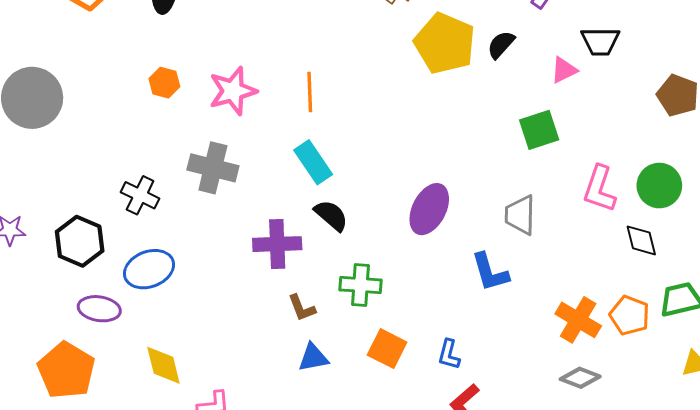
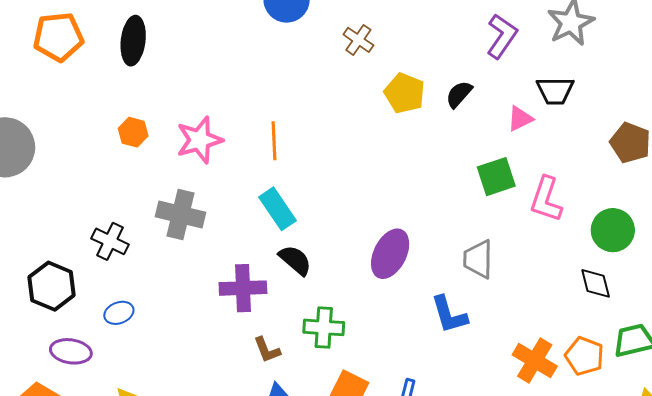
yellow pentagon: (445, 43) -> (405, 93), size x0.7
pink L-shape: (599, 189) -> (546, 199), moved
blue ellipse: (149, 269) -> (119, 313), size x0.6

